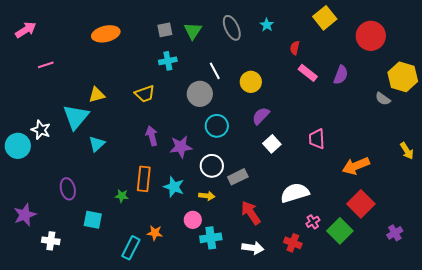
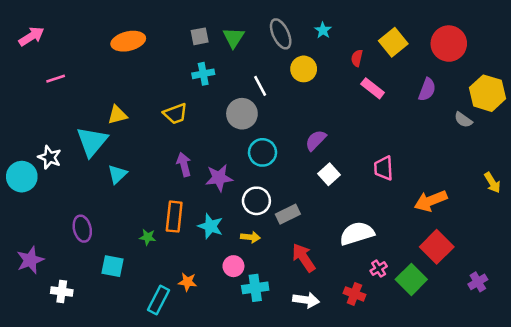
yellow square: (325, 18) -> (393, 42), moved
purple semicircle: (341, 75) -> (427, 90), moved
yellow circle: (251, 82) -> (304, 69), moved

